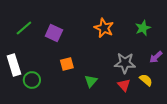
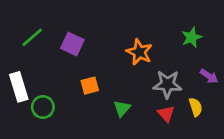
orange star: (104, 28) -> (139, 52), moved
purple arrow: (156, 57) -> (209, 76), turned -104
yellow semicircle: (146, 80) -> (196, 107), turned 32

